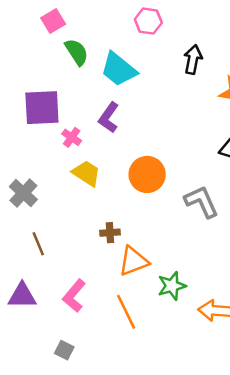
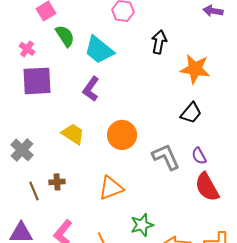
pink cross: (72, 137) -> (27, 49), moved
brown cross: (110, 233) -> (57, 182), moved
orange triangle: (133, 261) -> (111, 188), moved

